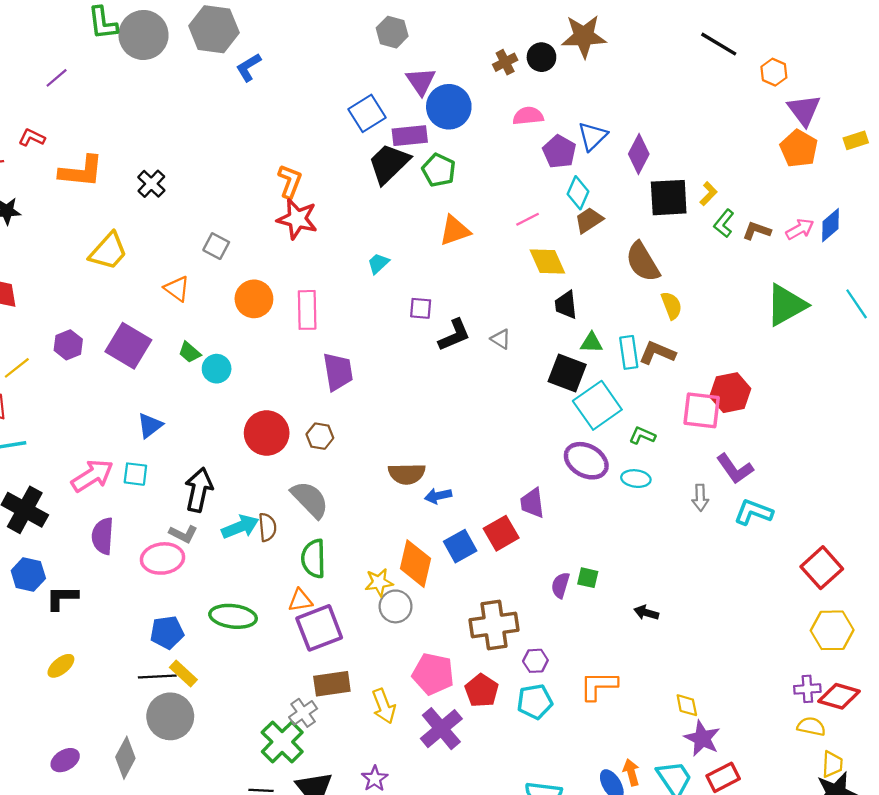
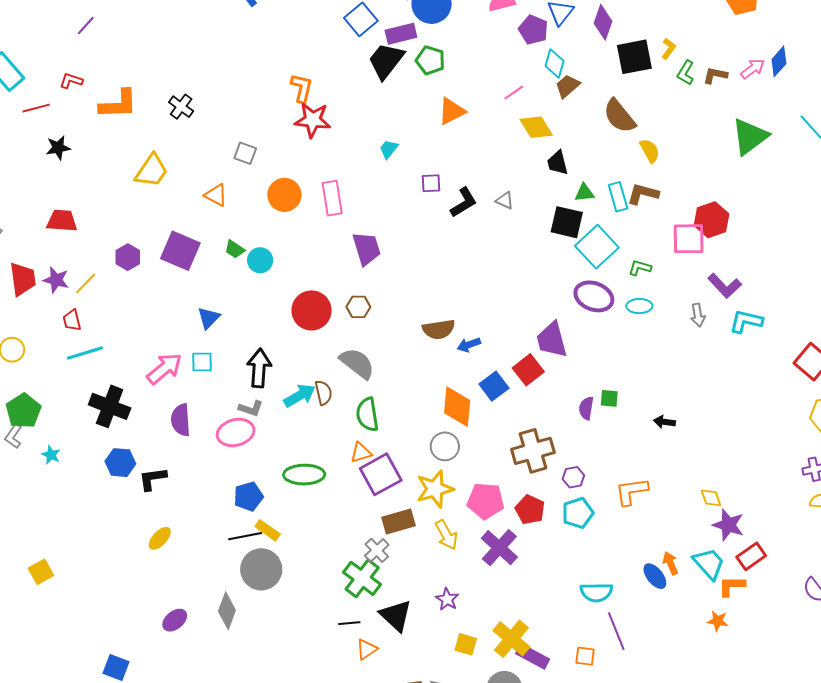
purple trapezoid: (532, 503) -> (552, 340), size x1.4
yellow star: (379, 582) -> (435, 489), moved, size x1.5

